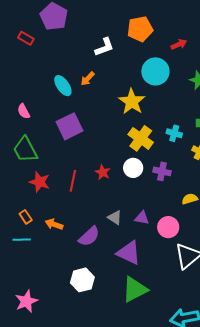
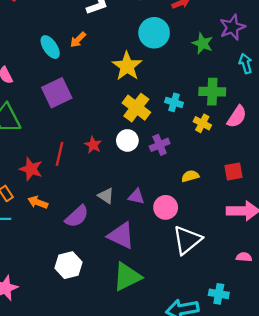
purple cross: (162, 171) -> (160, 145), turned -36
red star: (40, 182) -> (31, 169), moved

